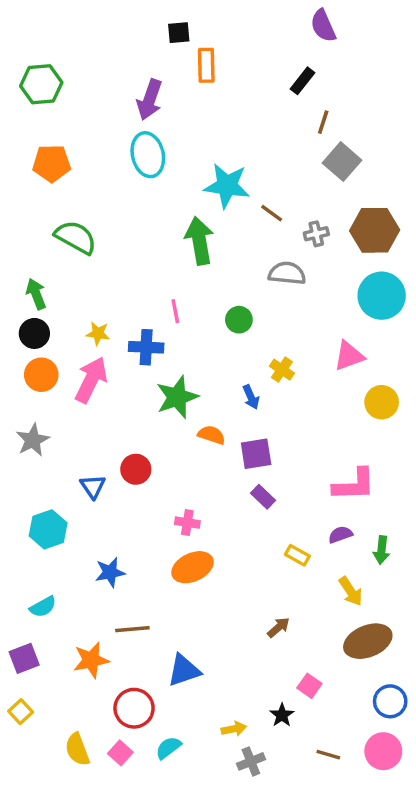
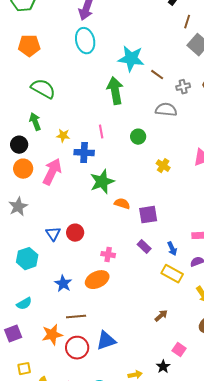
green arrow: (36, 294) -> (35, 122), moved
yellow star: (98, 333) -> (63, 136), moved
blue arrow: (251, 397) -> (172, 249), moved
red circle: (136, 469) -> (75, 233), moved
purple rectangle: (263, 497) -> (144, 247), moved
yellow rectangle: (297, 555) -> (172, 274), size x1.5
orange ellipse: (193, 567) -> (97, 280), moved
blue star: (110, 572) -> (63, 284), turned -30
red circle: (134, 708) -> (77, 348), moved
yellow square: (21, 712) -> (24, 369), moved, turned 32

